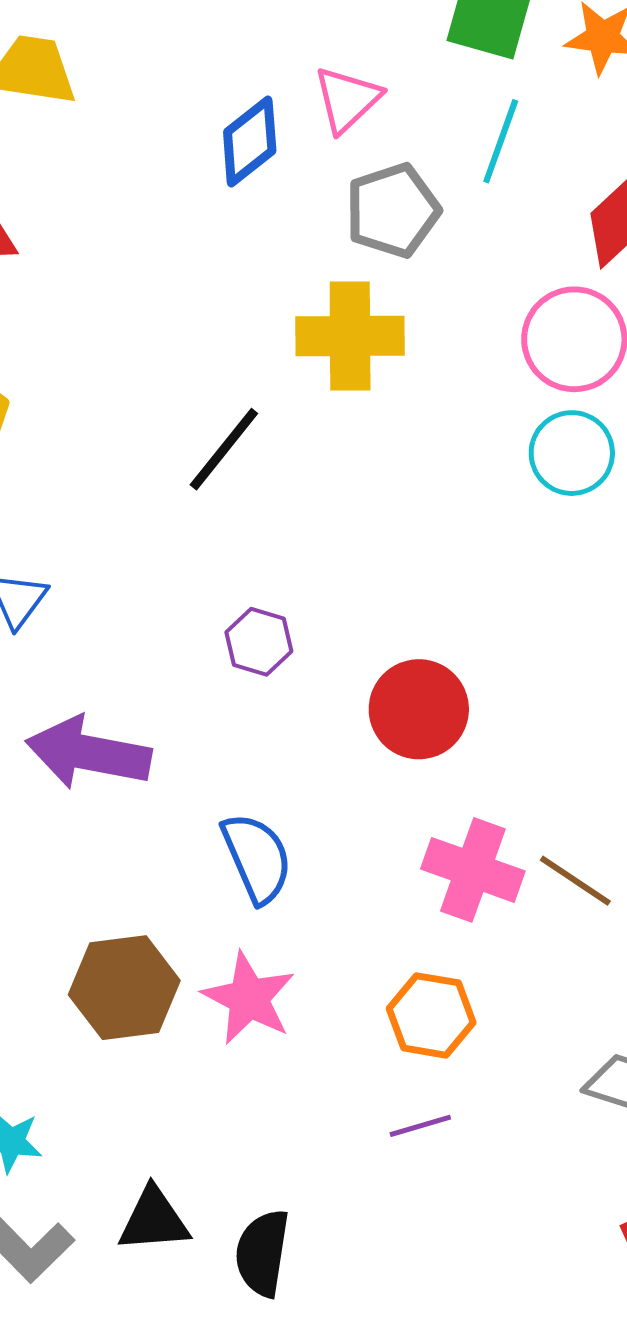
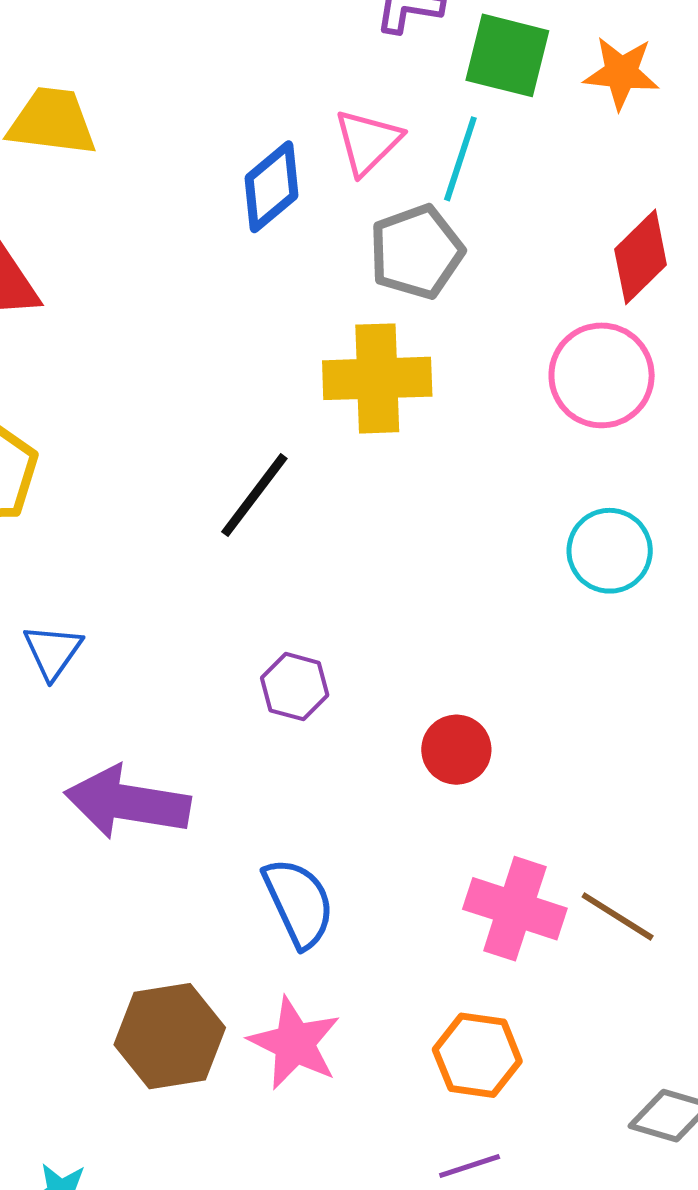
cyan line: (501, 141) -> (460, 159), moved
cyan circle: (572, 453) -> (610, 551), moved
red circle: (419, 709) -> (456, 750), size x0.7

